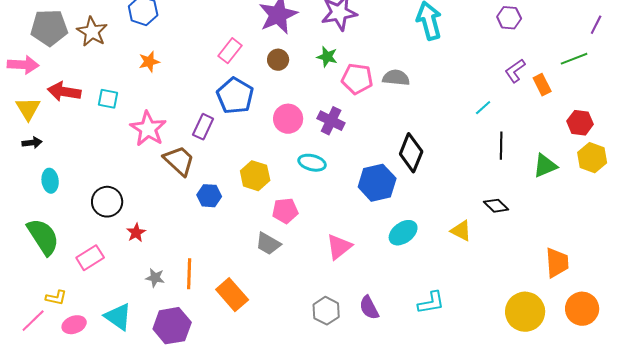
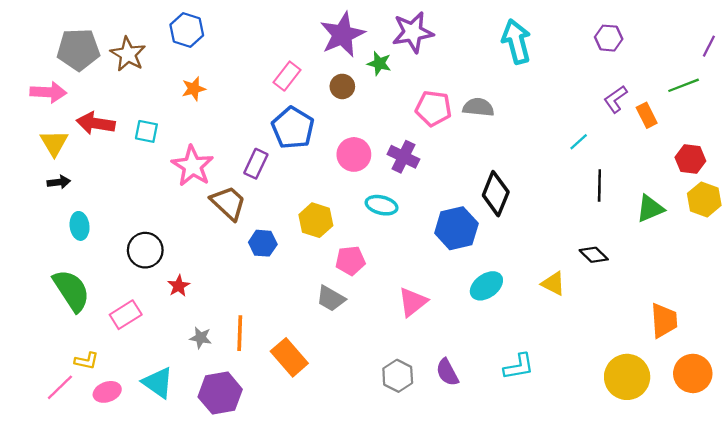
green star: (327, 57) -> (379, 63), moved

